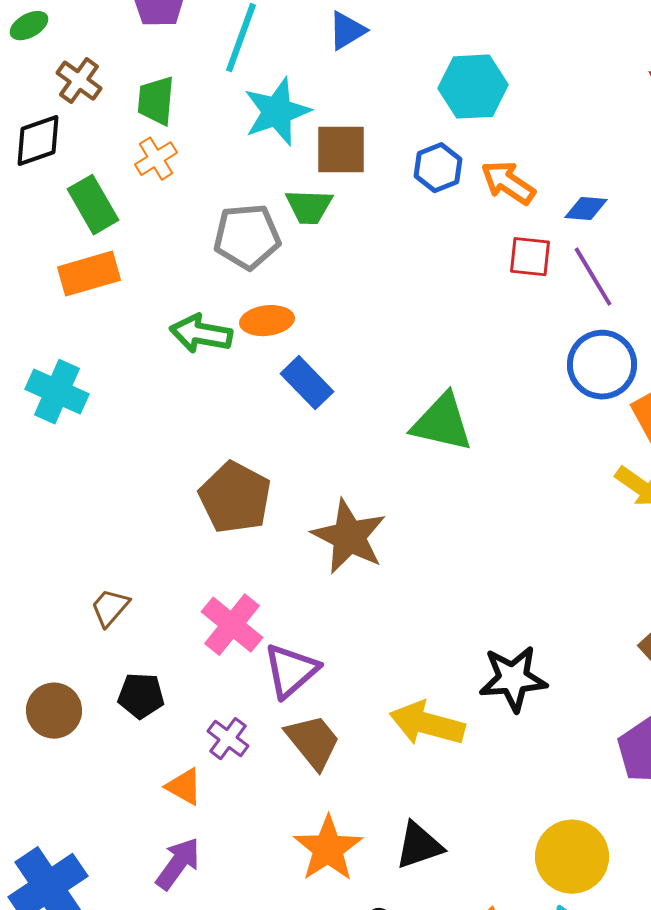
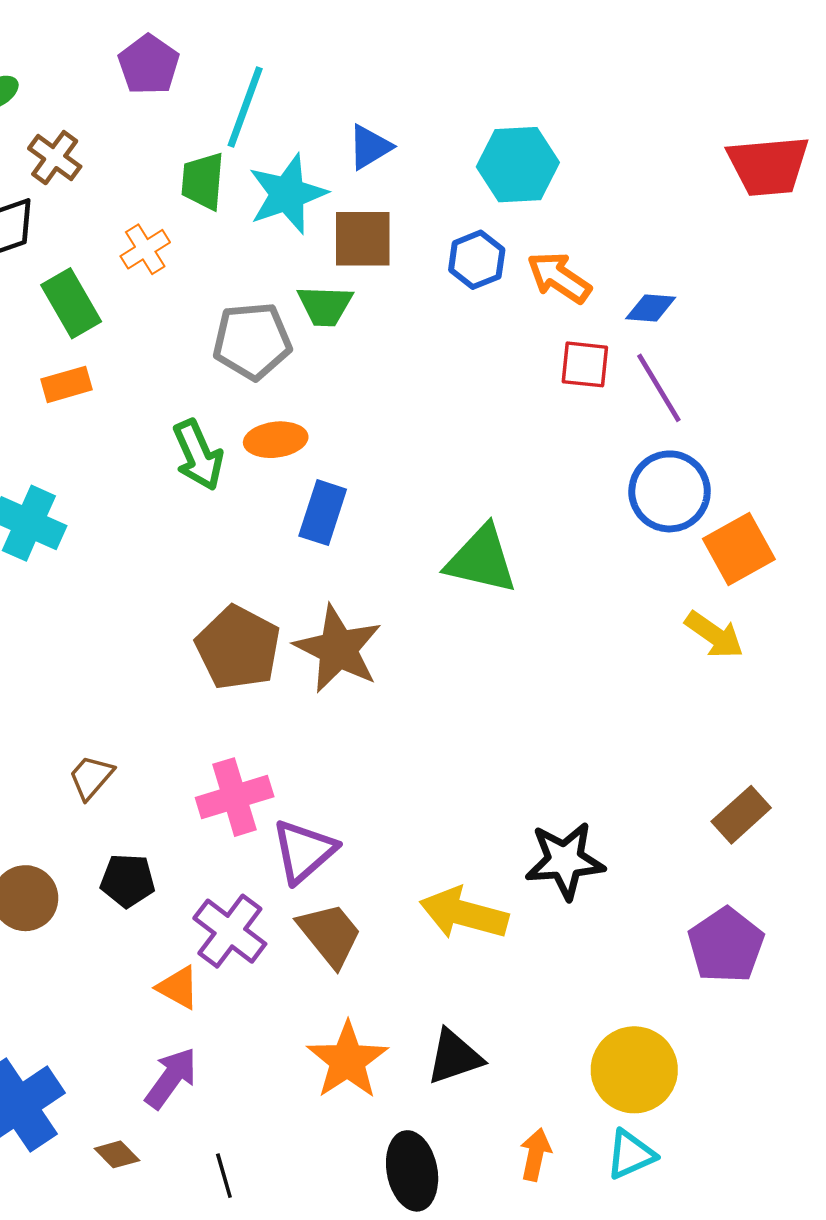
blue triangle: (347, 31) -> (370, 147), moved
green trapezoid: (156, 101) -> (203, 181), moved
orange rectangle: (89, 274) -> (66, 384), size x0.7
green arrow: (201, 334) -> (198, 455), turned -124
blue rectangle: (307, 383) -> (323, 513), turned 62
brown star: (349, 537) -> (338, 649), moved
pink cross: (232, 625) -> (235, 797), turned 34
purple cross: (228, 739) -> (230, 931), size x1.5

